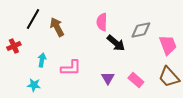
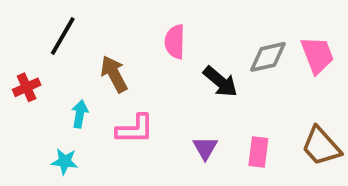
pink semicircle: (102, 22) -> (175, 42), moved
brown arrow: (57, 27) -> (114, 74), moved
pink trapezoid: (168, 45) -> (317, 55), moved
pink rectangle: (136, 80) -> (258, 152), turned 56

